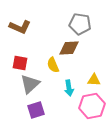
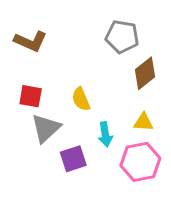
brown diamond: (69, 48) -> (145, 73), moved, turned -35
purple square: (36, 110) -> (73, 159), moved

